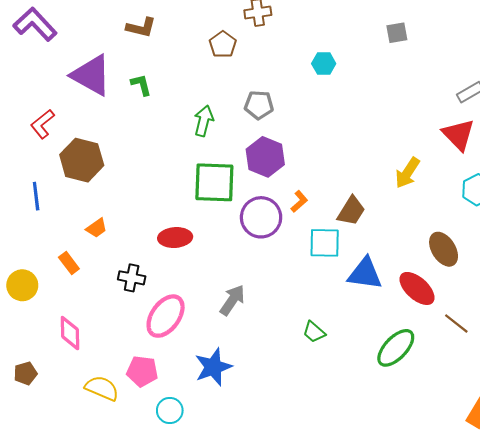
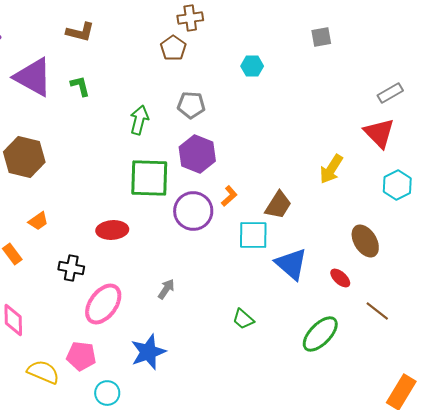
brown pentagon: (223, 44) -> (173, 48), moved
blue triangle: (365, 274) -> (291, 264), turned 33
red ellipse: (417, 288) -> (340, 278), size x0.6
gray arrow: (232, 300) -> (166, 289), size x0.7

